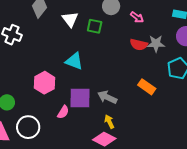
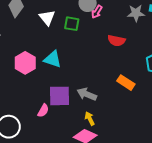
pink arrow: (137, 17) -> (97, 12), moved, turned 88
gray star: (156, 44) -> (136, 13), moved
pink hexagon: (45, 83) -> (25, 63), moved

